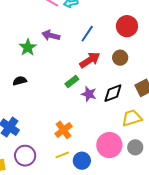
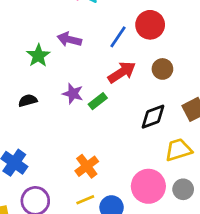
red circle: (127, 26) -> (150, 25), moved
purple star: (89, 94) -> (73, 94), moved

